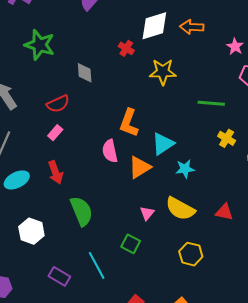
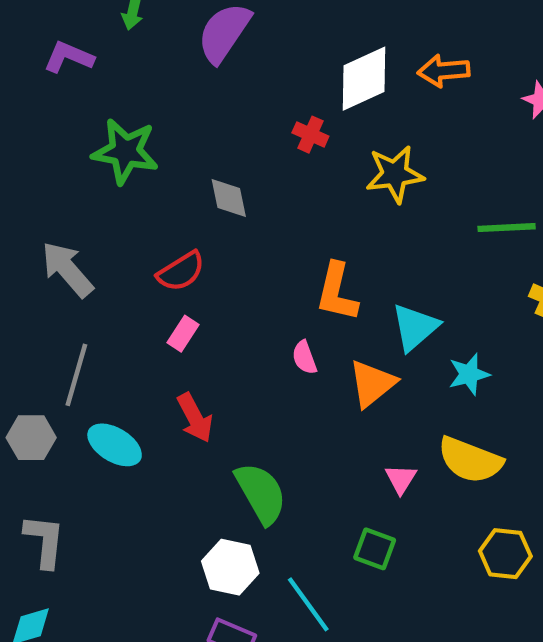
pink semicircle: (110, 151) -> (304, 357), size x0.7
cyan ellipse: (17, 180) -> (115, 445), turned 65
white hexagon: (31, 231) -> (230, 567), moved

